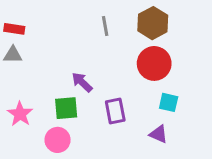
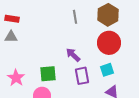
purple arrow: (82, 82) -> (73, 55), moved
cyan square: (169, 102) -> (107, 70), moved, turned -32

